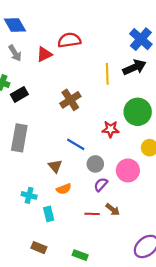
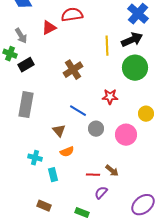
gray arrow: (15, 53) -> (21, 36), moved
green circle: (138, 112) -> (135, 68), moved
purple semicircle: (101, 185) -> (101, 193), moved

